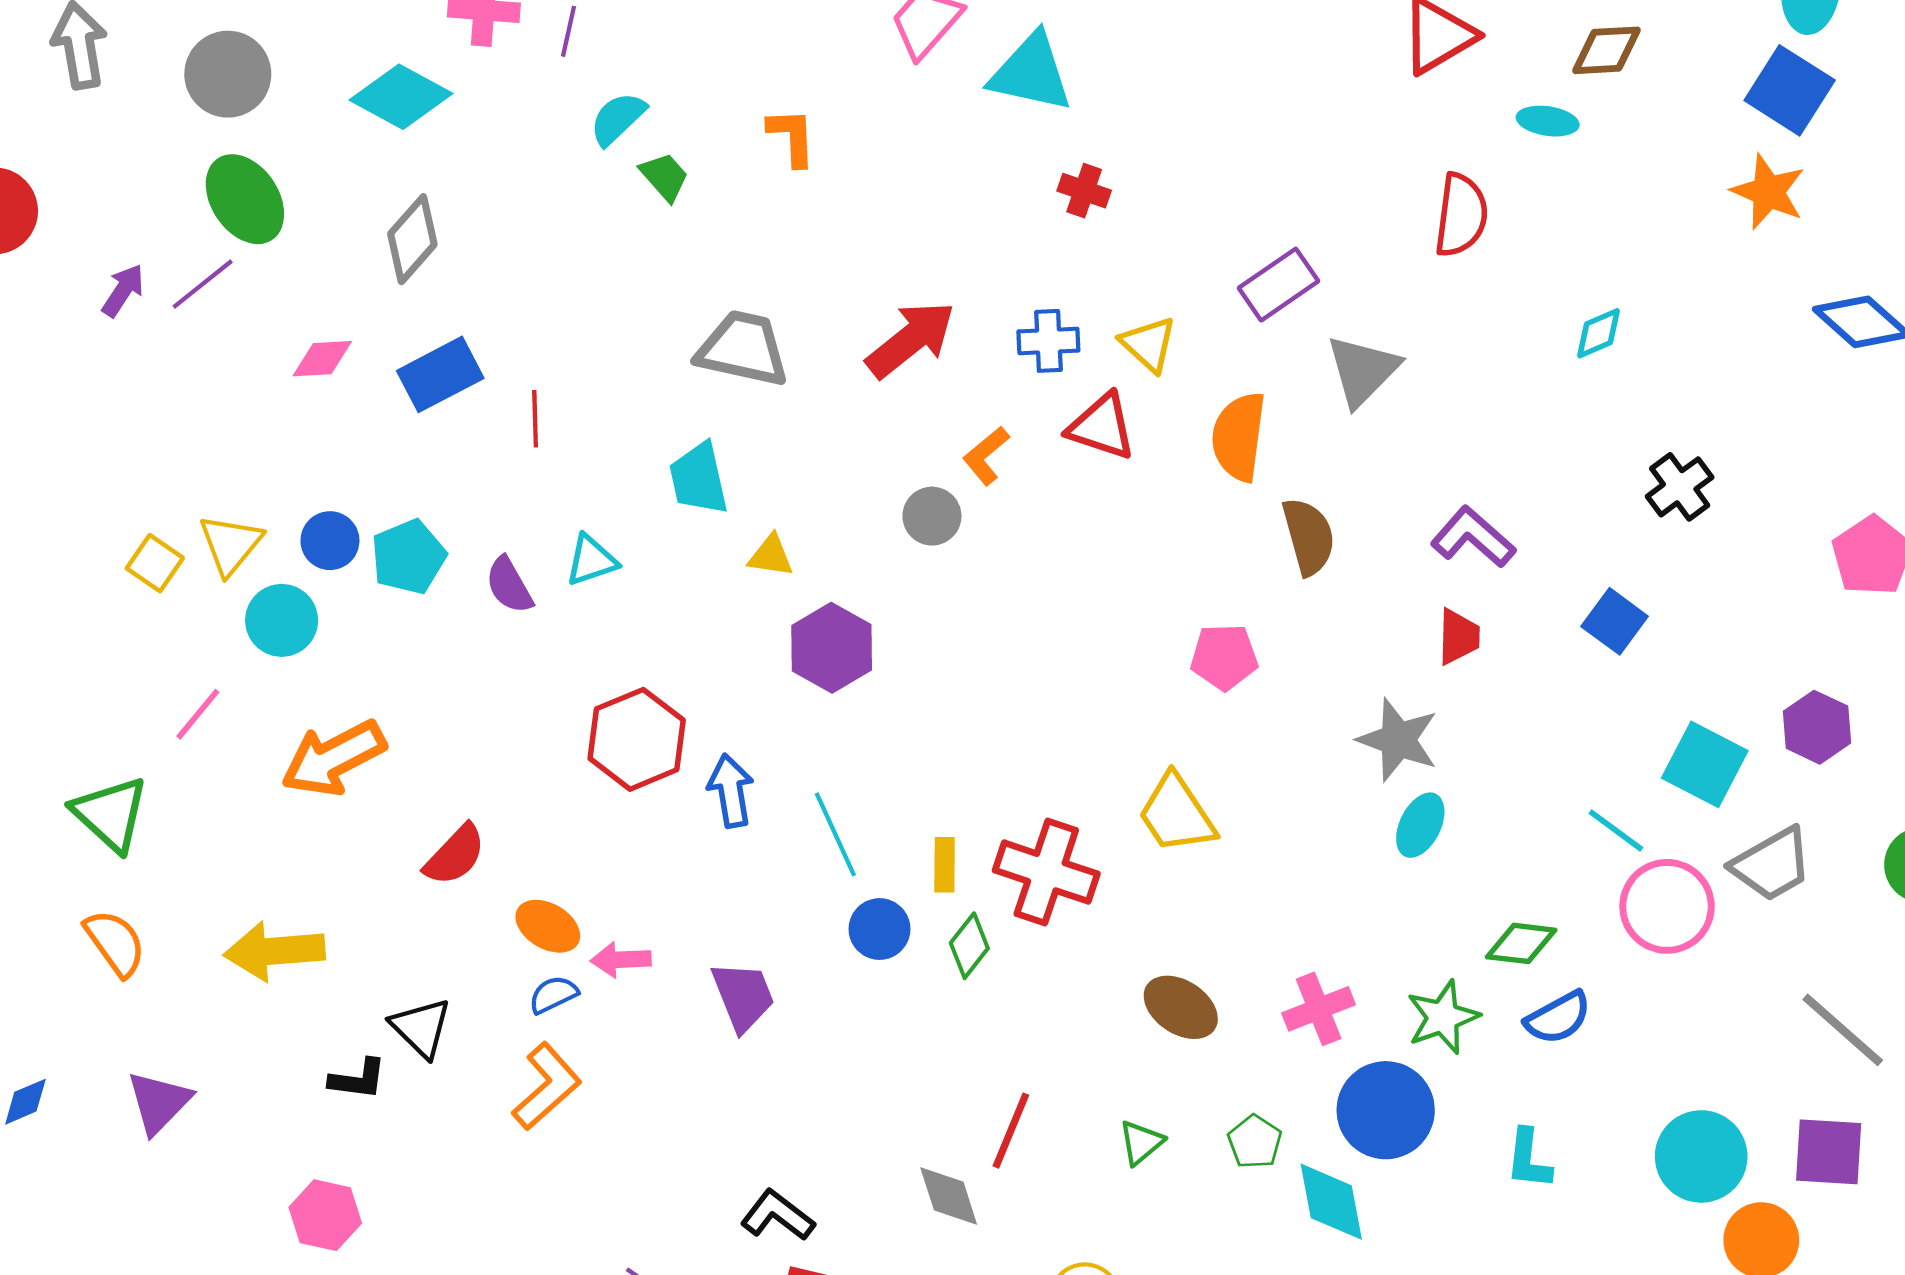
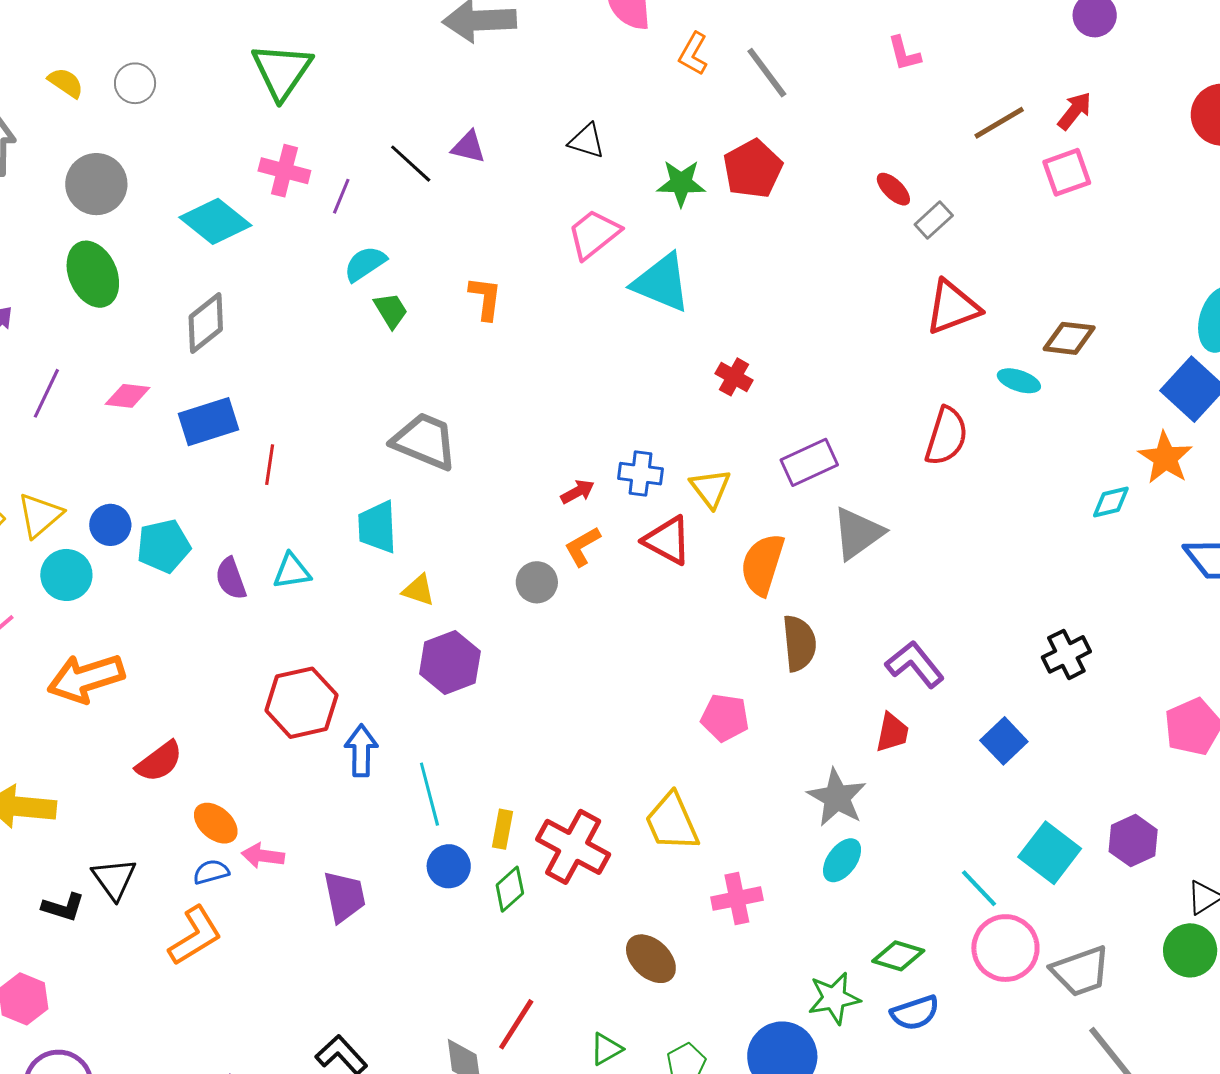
red cross: (1084, 191) -> (734, 377), moved
purple line: (203, 284) -> (46, 393), moved, turned -36
cyan diamond: (1598, 333) -> (1111, 502), moved
red arrow: (911, 339) -> (578, 492), moved, size x0.5
gray trapezoid: (1772, 864) -> (1081, 971), moved
pink cross: (1319, 1009) -> (737, 899), moved

